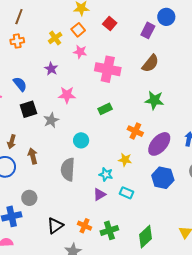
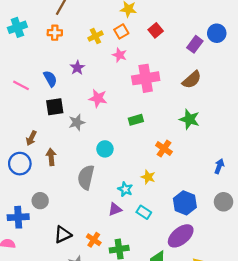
purple star: (51, 69) -> (77, 68), moved
pink cross: (108, 69) -> (146, 78), turned -30
purple ellipse: (159, 144) -> (181, 236), moved

